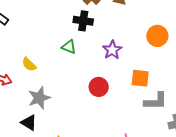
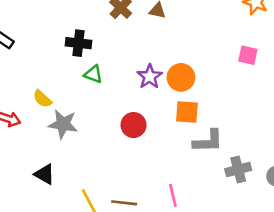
black cross: (83, 21) -> (79, 43), moved
orange circle: (157, 36) -> (181, 77), moved
gray star: (39, 98) -> (63, 124), moved, turned 30

